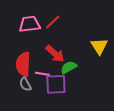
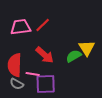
green semicircle: (69, 67) -> (74, 56), moved
gray semicircle: (25, 84) -> (17, 84), turned -32

